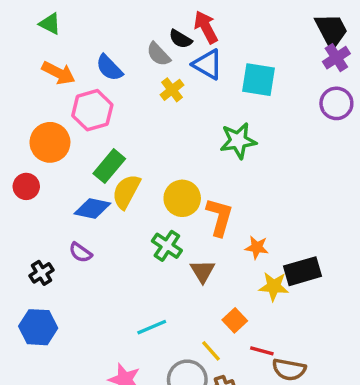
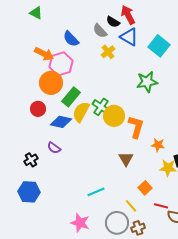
orange arrow: (58, 73) -> (44, 54), moved
cyan square: (258, 80) -> (159, 46), turned 30
orange circle: (50, 142) -> (51, 83), moved
red circle: (26, 186) -> (38, 109), moved
green cross: (167, 246) -> (101, 107), moved

